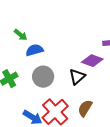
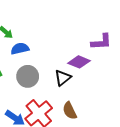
brown semicircle: (85, 108) -> (70, 111), turned -60

